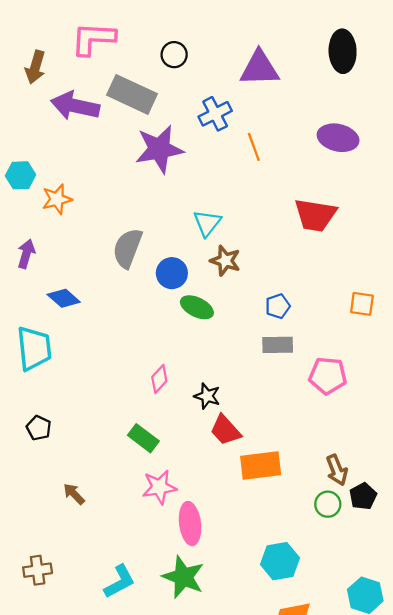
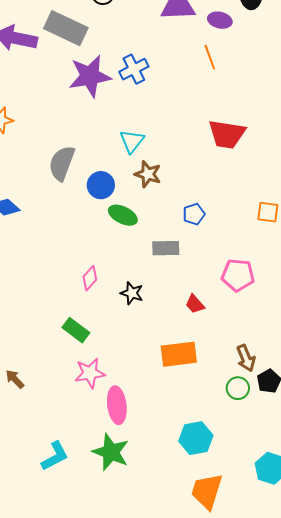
blue cross: (215, 114) -> (134, 69), moved
purple ellipse: (338, 138) -> (220, 20), moved, size x0.7
orange line: (254, 147) -> (210, 57), moved
gray rectangle: (278, 345) -> (166, 248), moved
red trapezoid: (225, 430) -> (195, 304), moved, size x0.7

